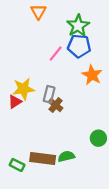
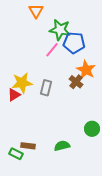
green star: (78, 26) -> (60, 30), moved, turned -30
brown cross: (56, 105) -> (76, 82), moved
brown rectangle: (43, 159) -> (28, 146), moved, size x0.6

